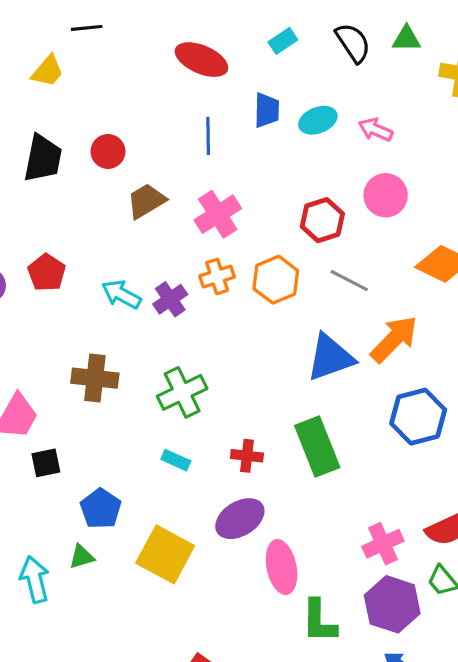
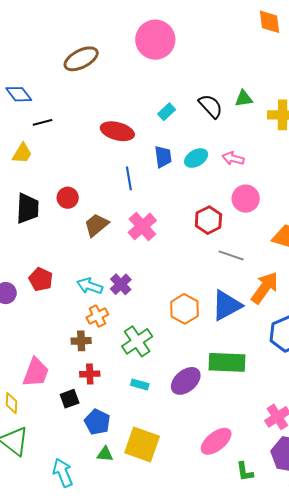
orange cross: (217, 277) -> (97, 316), moved
orange hexagon: (276, 280) -> (184, 309), moved
brown cross: (95, 378) -> (81, 341), size x0.7
green rectangle: (317, 447) -> (227, 362), turned -57
red cross: (247, 456) -> (90, 374), moved
black square: (46, 463) -> (70, 399), moved
purple ellipse: (240, 519) -> (186, 381), moved
green triangle: (82, 557) -> (105, 454), moved, turned 30
pink ellipse: (282, 567) -> (216, 441), turned 72
green L-shape: (319, 621) -> (245, 472), size x0.7

